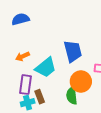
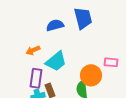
blue semicircle: (20, 19) -> (55, 25), moved
blue trapezoid: (73, 51) -> (83, 18), moved

